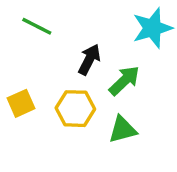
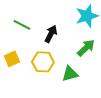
green line: (37, 26) -> (22, 25), moved
green arrow: (124, 81) -> (86, 48), moved

